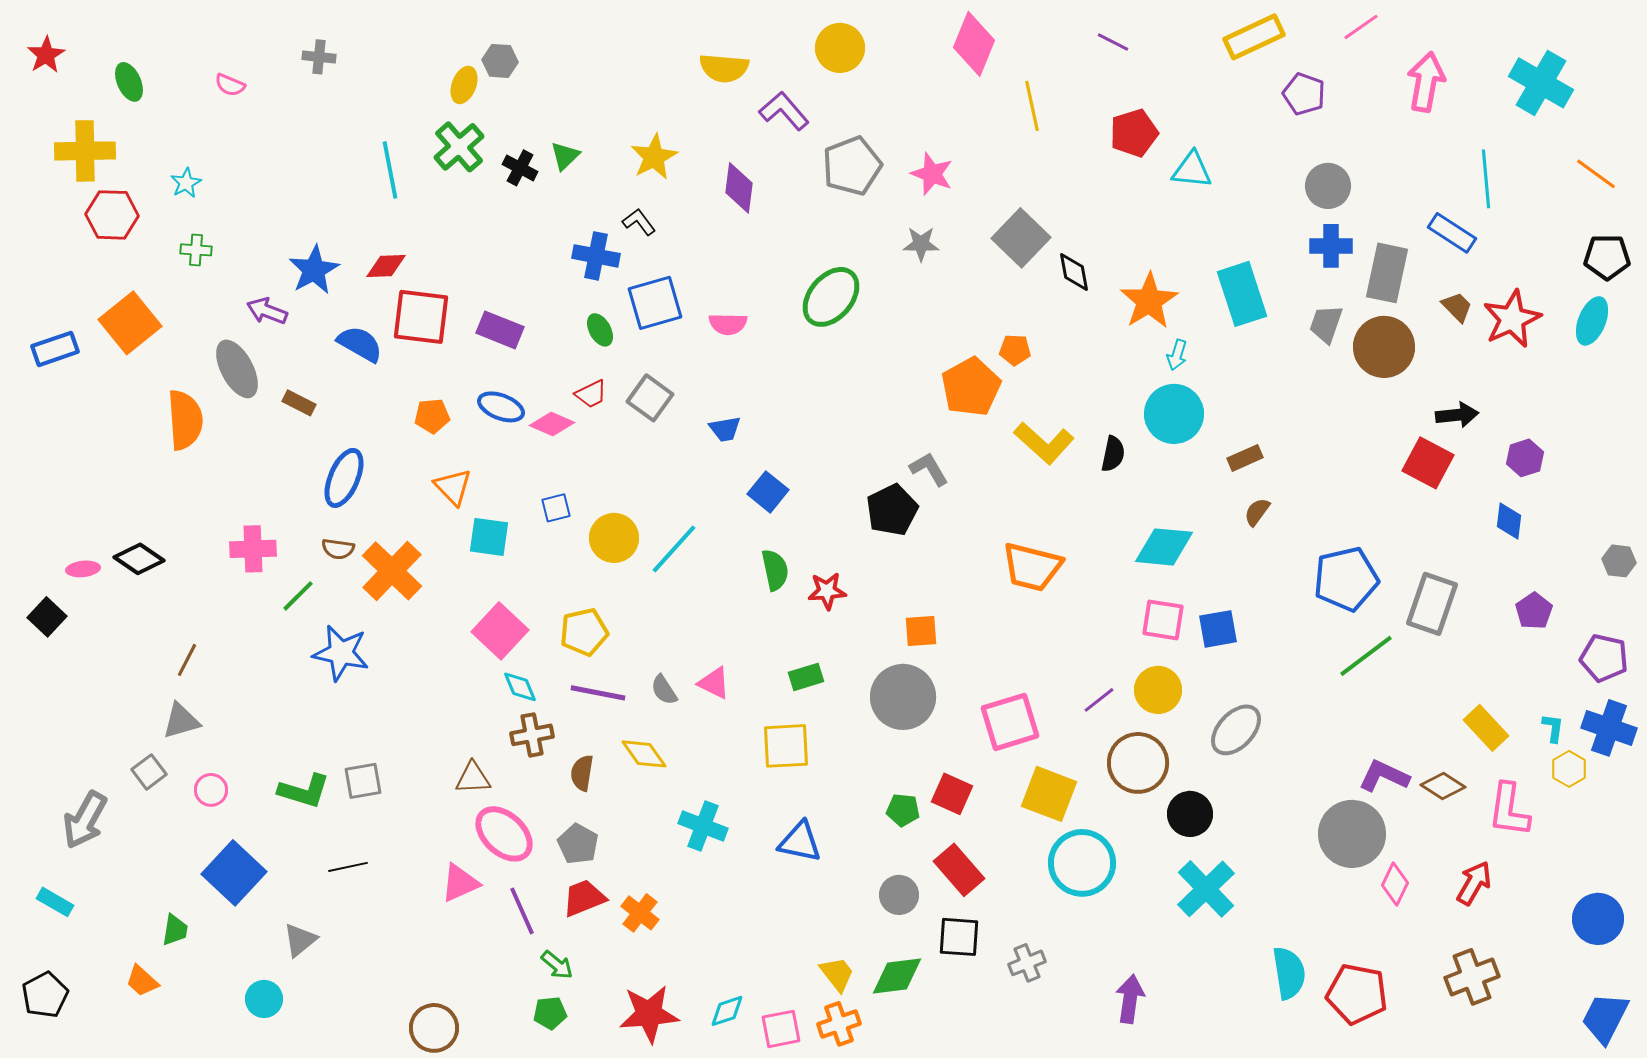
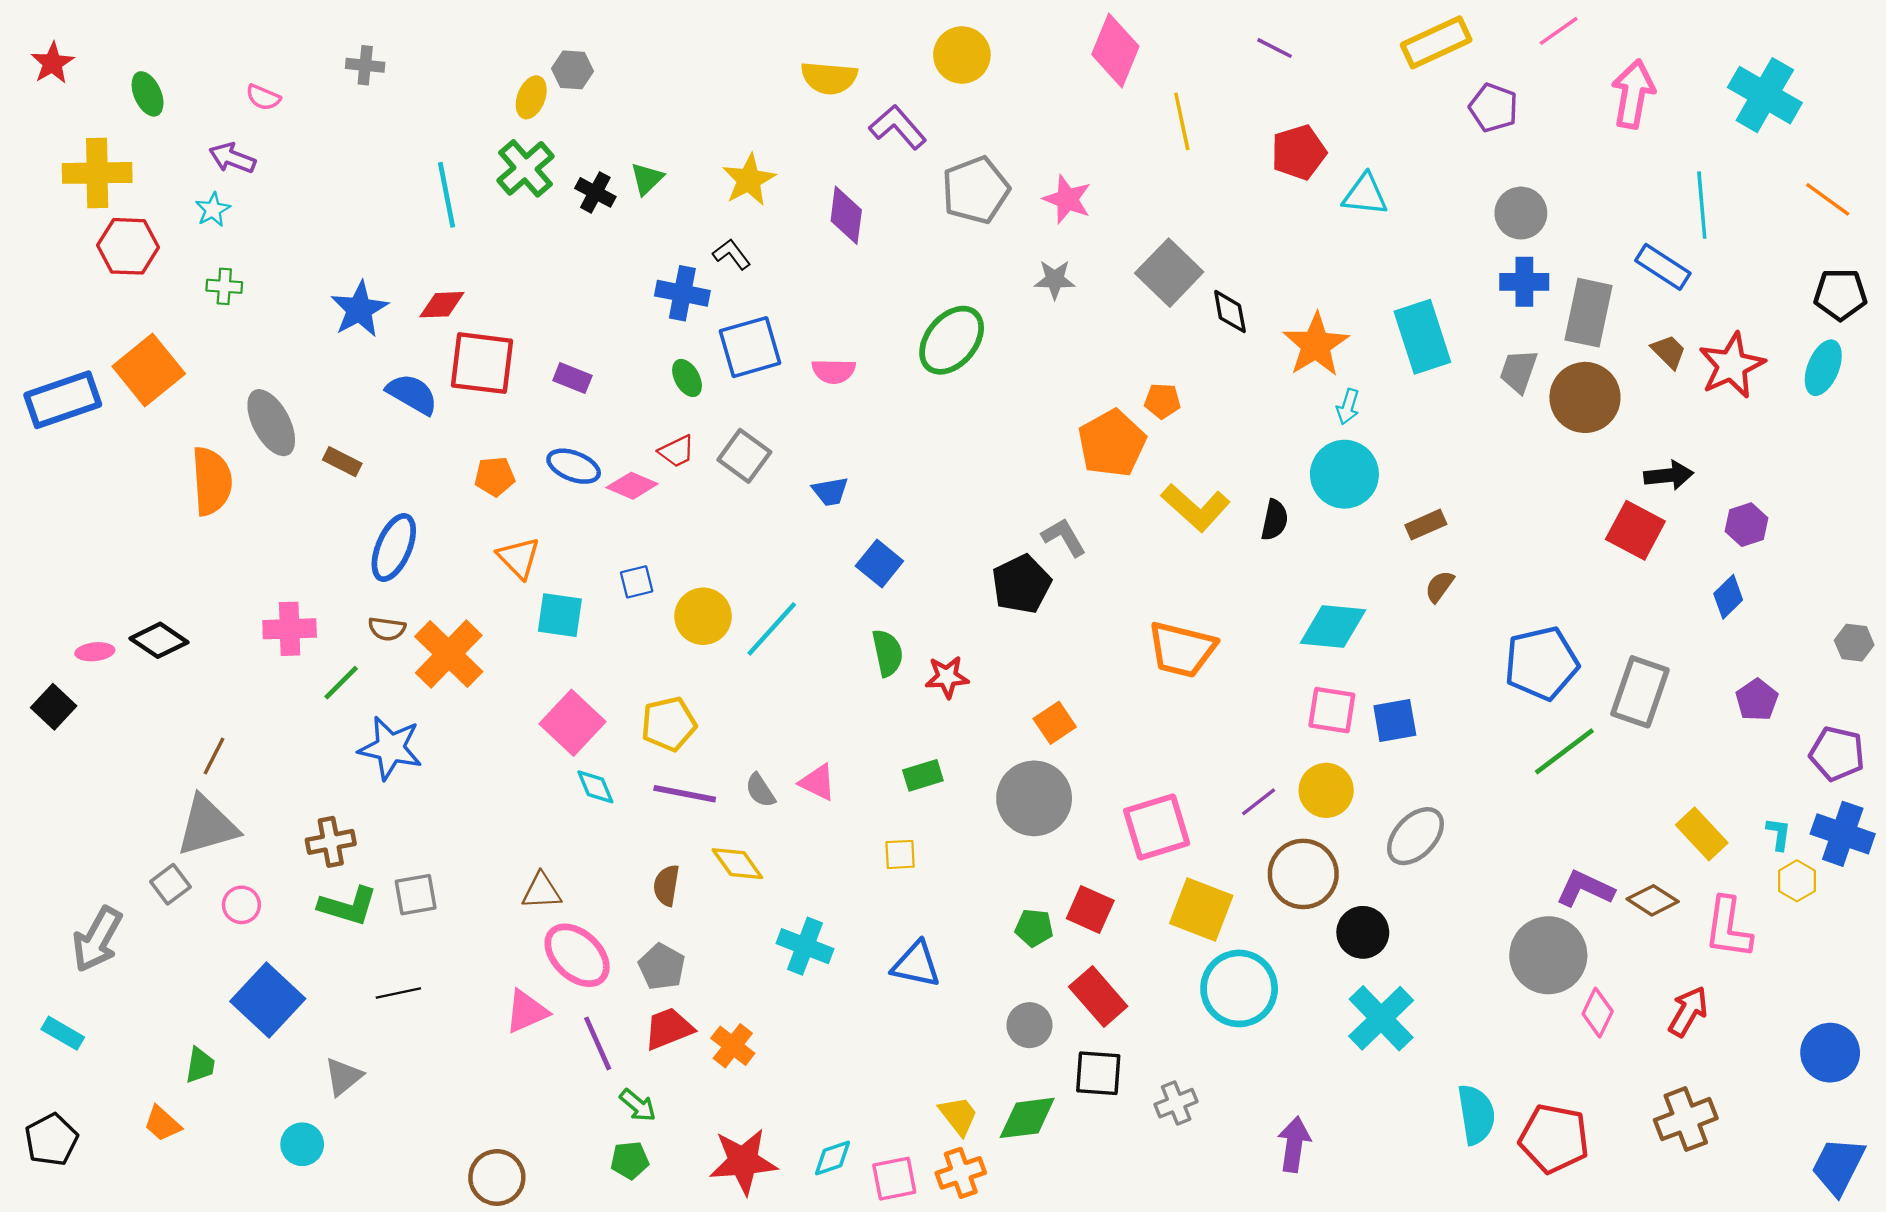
purple arrow: (267, 311) -> (232, 158), moved
purple rectangle: (500, 330) -> (572, 378), size x0.7
blue rectangle: (55, 349) -> (63, 400), size x1.4
blue diamond: (1509, 521) -> (1728, 597), turned 39
orange square: (921, 631) -> (1055, 723), turned -30
gray triangle: (181, 721) -> (207, 826), size x1.5
brown cross: (532, 735) -> (331, 842), moved
yellow square: (786, 746) -> (900, 854), size x0.6

